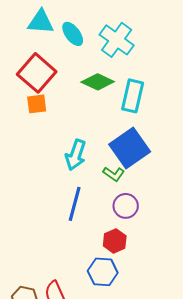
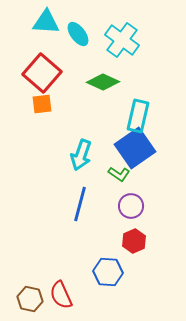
cyan rectangle: (133, 96) -> (138, 116), moved
red hexagon: (115, 241) -> (134, 241), moved

